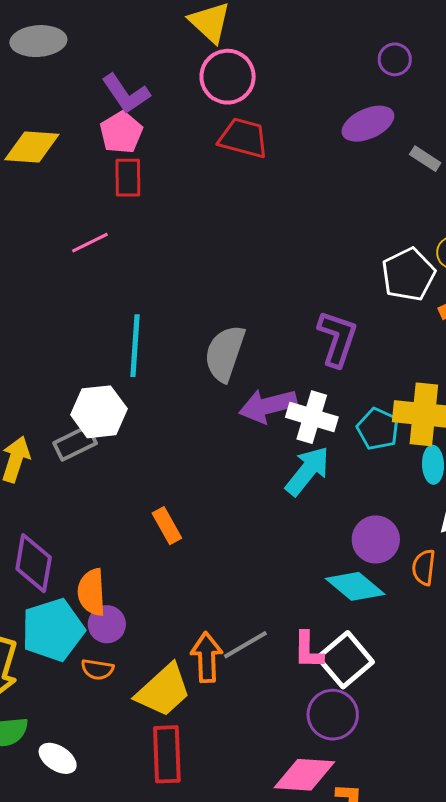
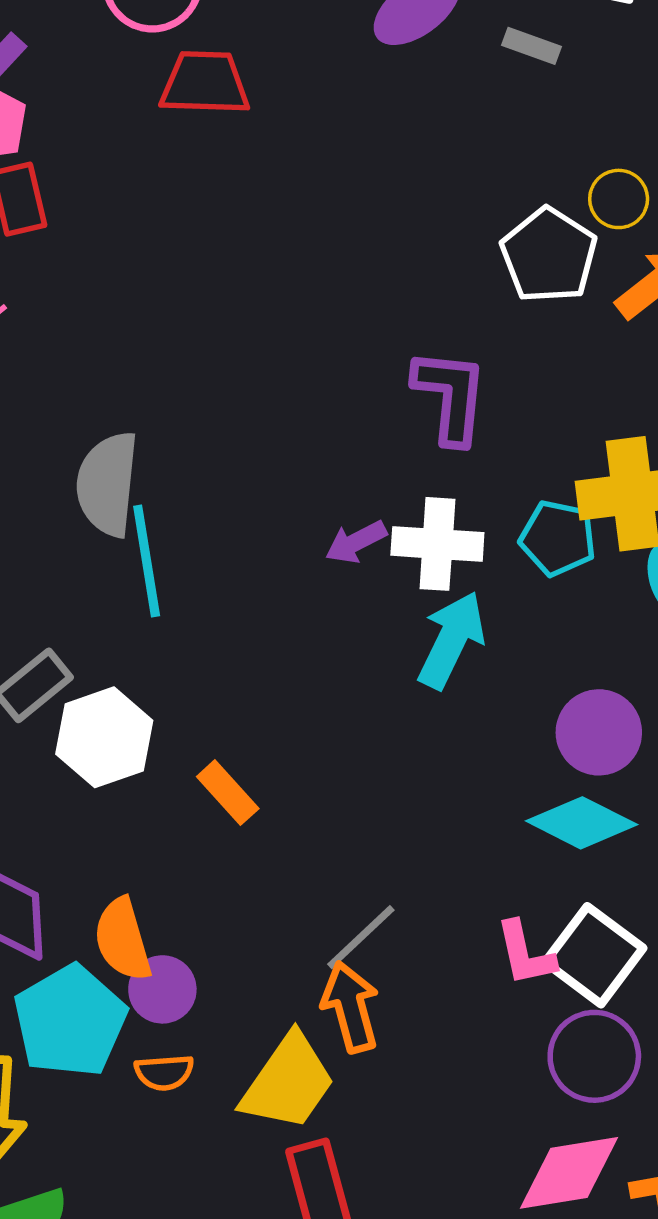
cyan line: (135, 346) -> (147, 561), moved
gray semicircle: (225, 353) -> (107, 484), moved
purple arrow: (268, 406) -> (356, 542), size x0.6
white hexagon: (99, 412) -> (104, 737), moved
gray line: (245, 645) -> (361, 937), moved

